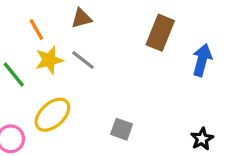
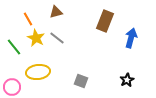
yellow star: (49, 60) -> (36, 38), turned -30
yellow ellipse: (52, 115) -> (38, 72), turned 35
black star: (202, 139) -> (127, 80), moved

